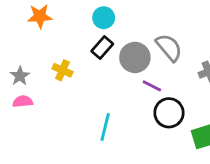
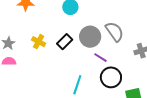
black rectangle: (102, 48) -> (65, 42), moved
cyan line: (105, 127) -> (77, 85), moved

